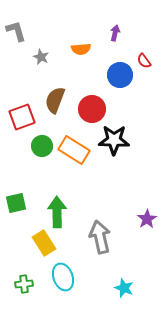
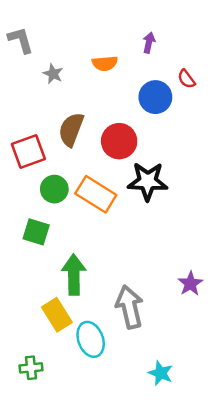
green square: (16, 203) -> (36, 232), moved, turned 30
cyan ellipse: (63, 277) -> (91, 339), moved

